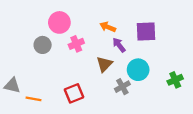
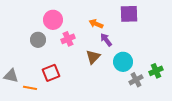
purple square: (146, 31) -> (129, 14), moved
gray cross: (122, 87) -> (136, 80), moved
red square: (74, 93) -> (51, 73), moved

